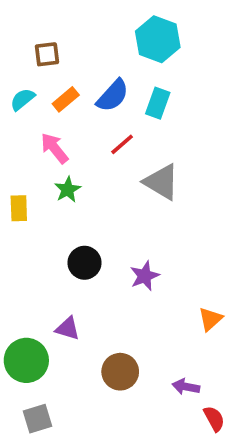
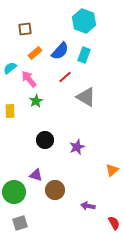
cyan semicircle: (23, 99) -> (10, 68), moved
brown circle: (120, 372) -> (55, 190), moved
purple arrow: (186, 387) -> (88, 206), moved

